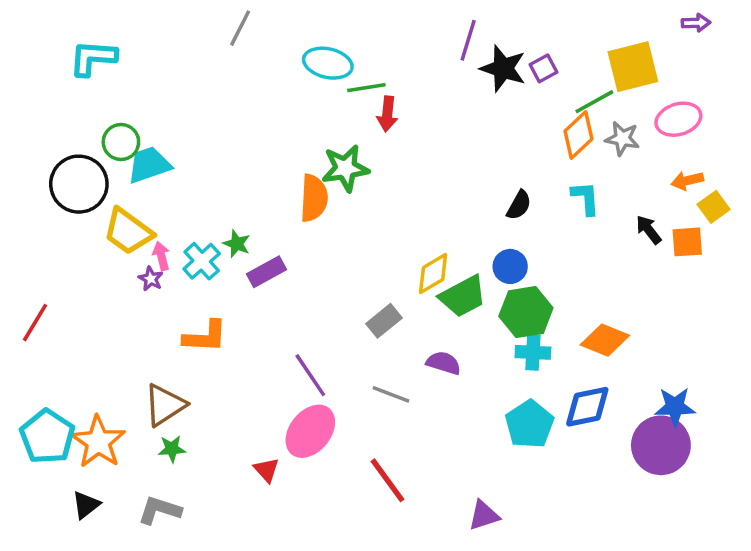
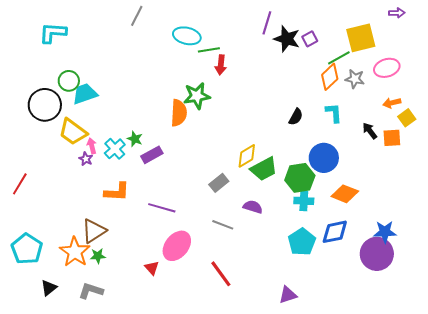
blue circle: (510, 266) -> (324, 158), moved, size x1.5
purple line: (310, 375) -> (162, 208), moved, turned -40
orange star: (98, 442) -> (75, 252), moved
purple triangle: (484, 515) -> (288, 295), moved

